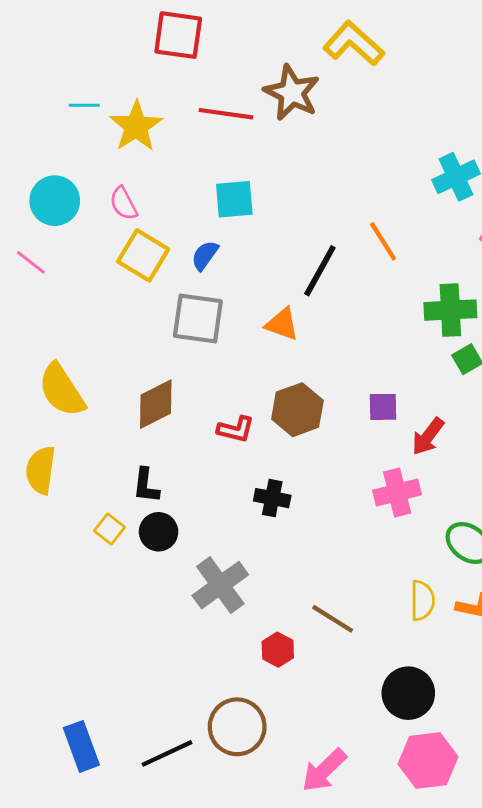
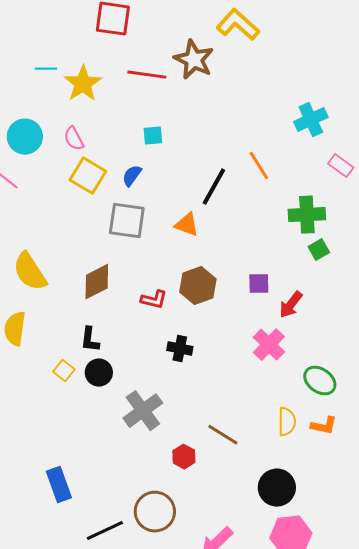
cyan square: (234, 199) -> (153, 136), size x0.7
pink cross: (397, 492) -> (269, 345), turned -32
blue rectangle: (81, 746) -> (59, 485), moved

